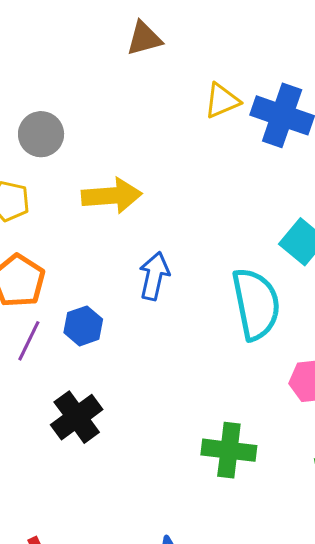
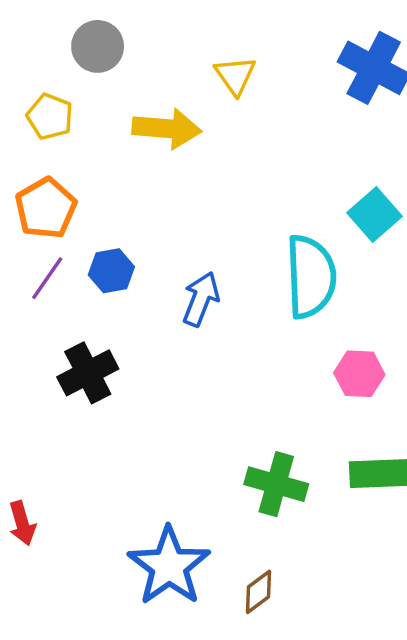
yellow triangle: (222, 101) -> (235, 75), moved, turned -51
blue arrow: (154, 276) -> (201, 299), moved
green cross: (229, 450) -> (276, 484), moved

